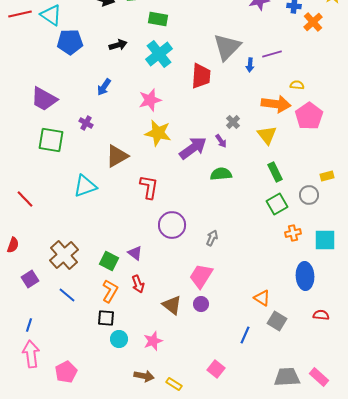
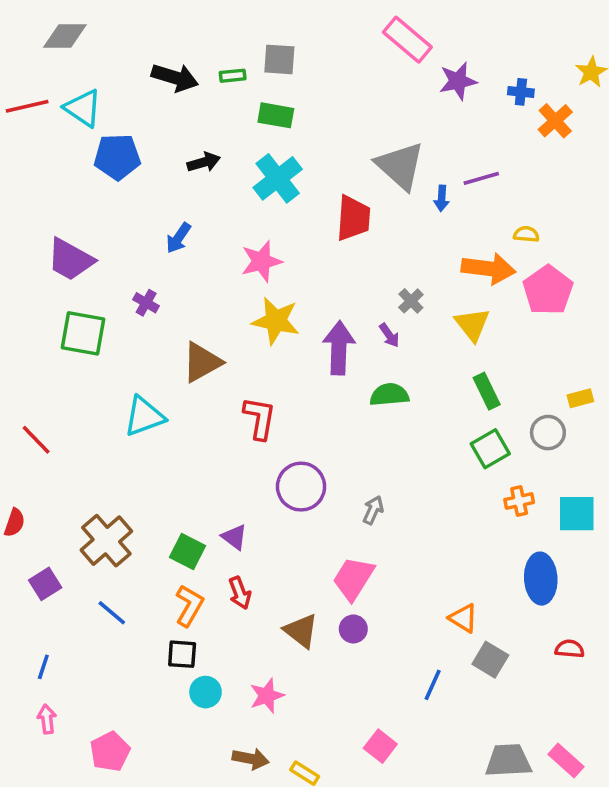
gray triangle: (227, 47) -> (400, 166), turned -32
purple arrow: (193, 148) -> (339, 348), turned -52
pink arrow: (31, 354) -> (47, 719), size x0.6

